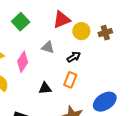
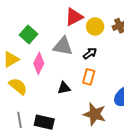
green square: (21, 22) -> (28, 35), moved
gray triangle: (48, 47) -> (63, 46), size x1.5

